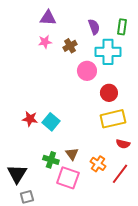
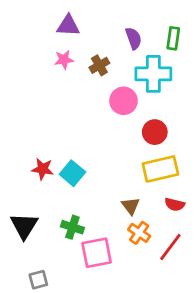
brown triangle: (72, 154) -> (131, 206), moved
black triangle: (17, 174) -> (24, 226), moved
pink square: (68, 178) -> (97, 253), turned -30

